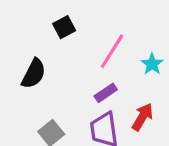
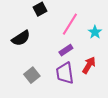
black semicircle: (34, 74) -> (21, 38), turned 30

